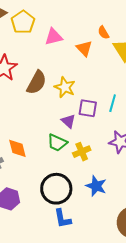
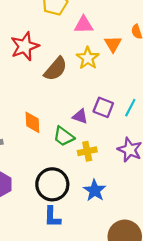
yellow star: (65, 87) -> (88, 58), moved
purple triangle: (68, 121) -> (80, 116), turned -35
orange diamond: (17, 148) -> (32, 122), moved

